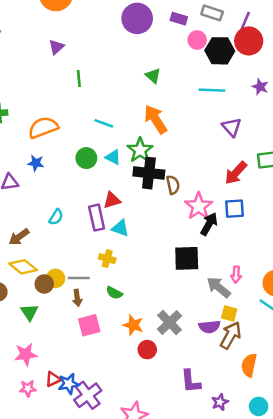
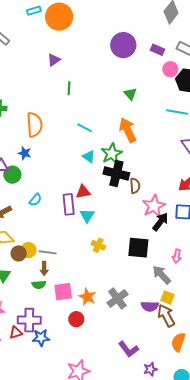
orange semicircle: (43, 127) -> (34, 125), turned 100
green circle: (86, 158) -> (12, 175), moved
cyan triangle: (120, 228) -> (87, 216), turned 35
yellow cross: (107, 259) -> (98, 245), moved
pink arrow: (236, 274) -> (177, 256), moved
green semicircle: (114, 293) -> (39, 285), moved, turned -40
pink square: (89, 325) -> (63, 292), moved
brown arrow: (230, 335) -> (166, 316), turned -65
red circle: (147, 350) -> (76, 319), moved
purple L-shape: (191, 381) -> (129, 349), turned -40
blue star: (69, 384) -> (41, 338), moved
purple cross: (88, 395) -> (29, 320), moved, turned 30

